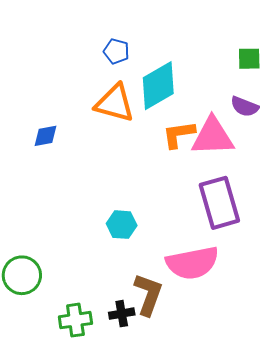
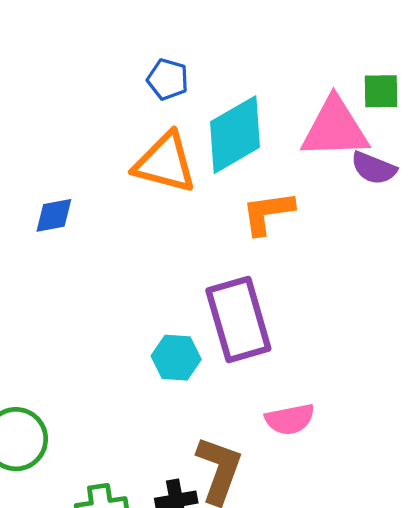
pink triangle: (213, 136) -> (335, 128), moved
purple rectangle: (219, 203) -> (238, 320), moved
pink semicircle: (192, 263) -> (290, 419), size x0.6

